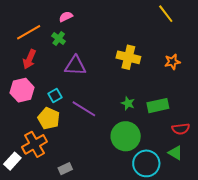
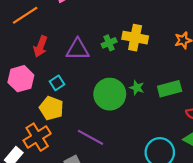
green cross: (59, 39) -> (109, 43), moved, turned 32
red arrow: (29, 59) -> (40, 46), moved
purple line: (84, 109) -> (91, 137), moved
green circle: (126, 136) -> (110, 94), moved

